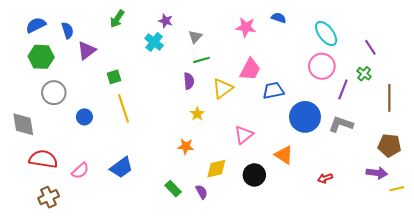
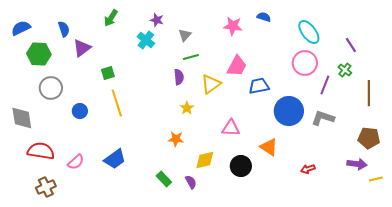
blue semicircle: (36, 25) -> (21, 28), moved
pink triangle: (244, 135) -> (231, 128), turned 42

